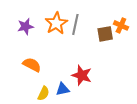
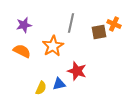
orange star: (56, 23) -> (53, 46), moved
orange semicircle: (32, 65) -> (22, 51), moved

